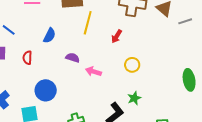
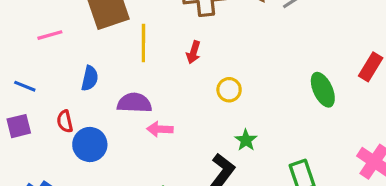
purple semicircle: (73, 58) -> (134, 103), size x1.5
pink arrow: (93, 72) -> (160, 129), moved
blue circle: (46, 90) -> (90, 145), moved

